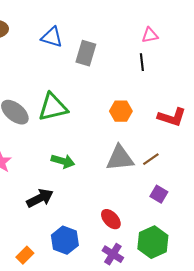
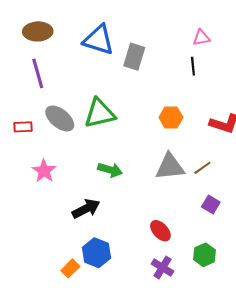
blue triangle: (52, 37) -> (99, 40), size x1.4
blue hexagon: (65, 240) -> (96, 253), moved
green hexagon: (153, 242) -> (204, 255), size x0.7

